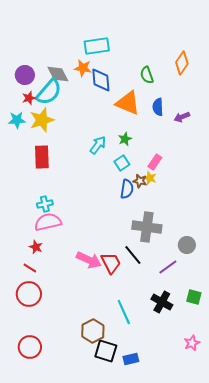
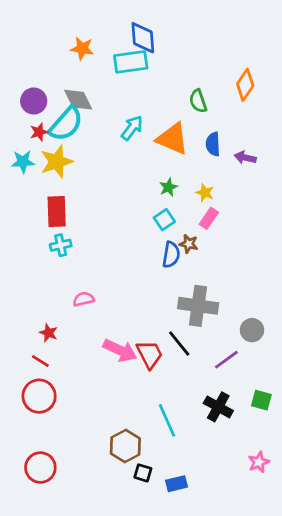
orange star: (83, 68) -> (82, 48), moved
blue diamond: (101, 80) -> (143, 38), moved
purple arrow: (182, 117) -> (245, 158), turned 35
cyan arrow: (98, 145) -> (132, 128), moved
yellow star: (150, 178) -> (205, 193), moved
cyan cross: (45, 204) -> (61, 245), moved
pink semicircle: (48, 222) -> (84, 299), moved, size x0.6
black square: (106, 351) -> (143, 473), size x0.6

